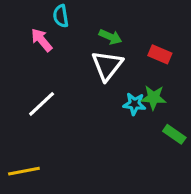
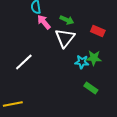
pink arrow: (42, 40) -> (44, 22), moved
green rectangle: (174, 134) -> (91, 88), moved

